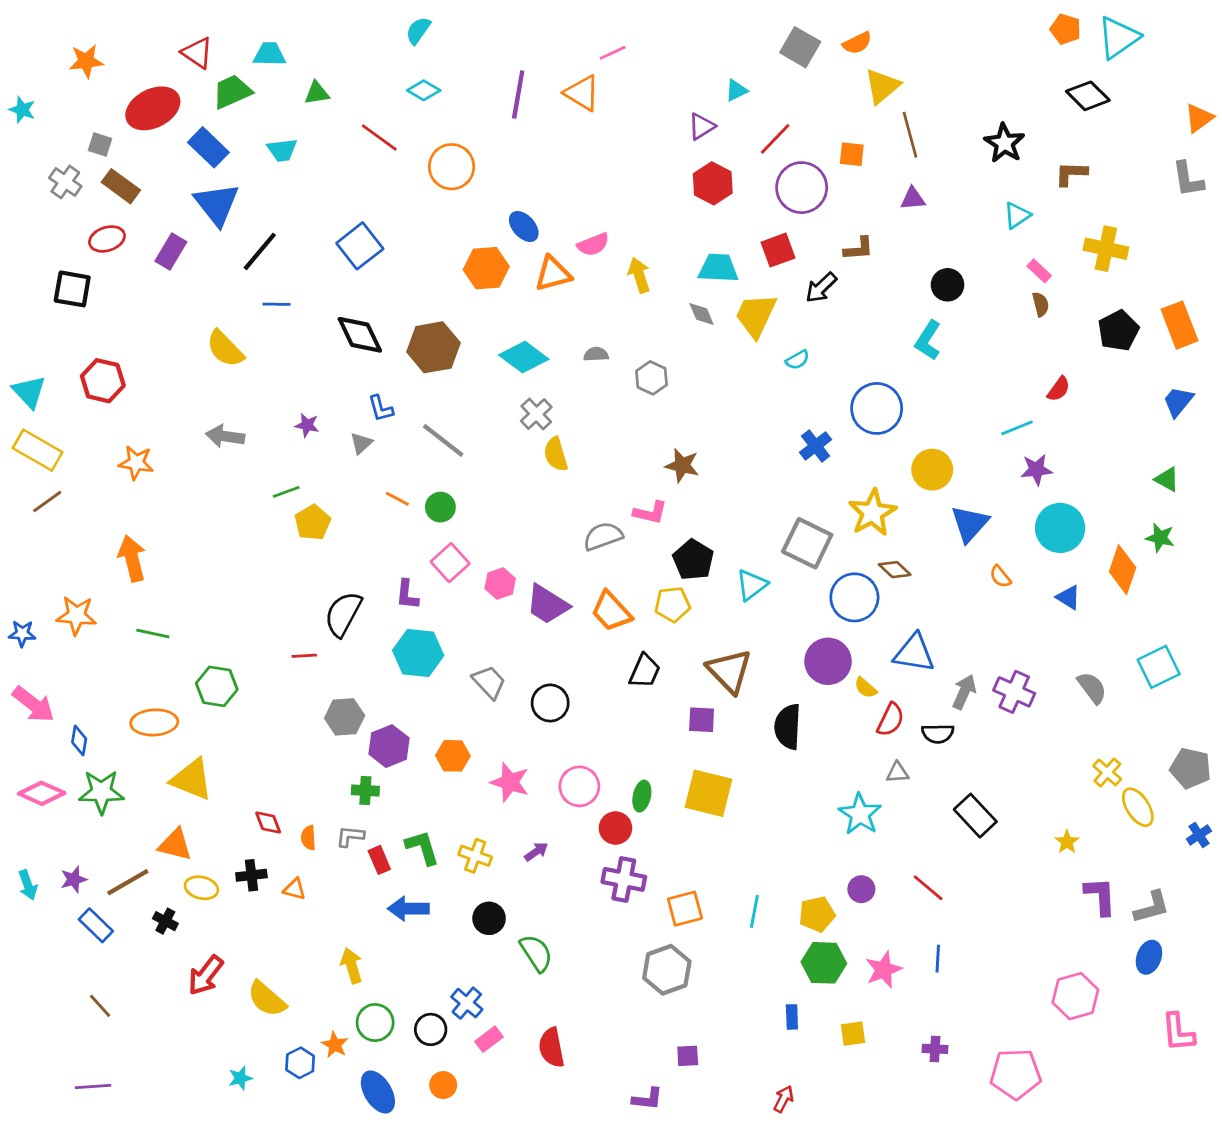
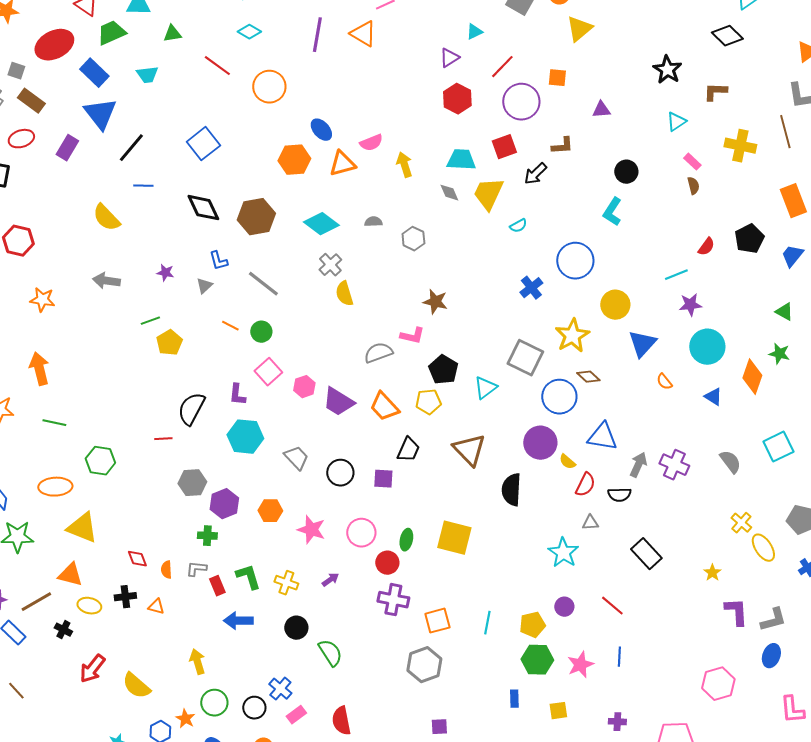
brown line: (910, 135) -> (785, 132), moved
black pentagon: (1118, 331) -> (749, 239), moved
purple square: (702, 720) -> (383, 479), moved

